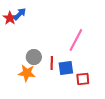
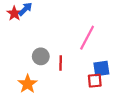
blue square: (66, 68) -> (101, 69), moved
orange star: (27, 73) -> (28, 84), moved, turned 30

